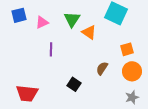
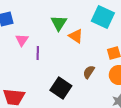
pink triangle: (42, 22) -> (22, 40), moved, turned -32
black square: (74, 84) -> (61, 88), size x1.5

